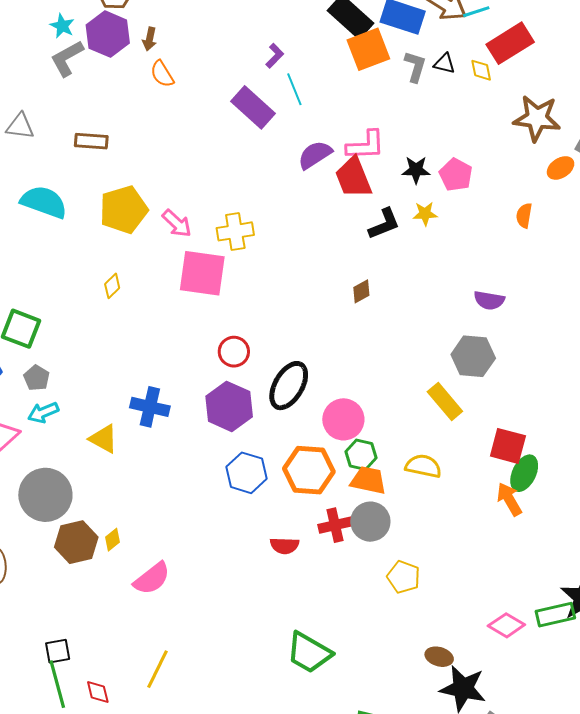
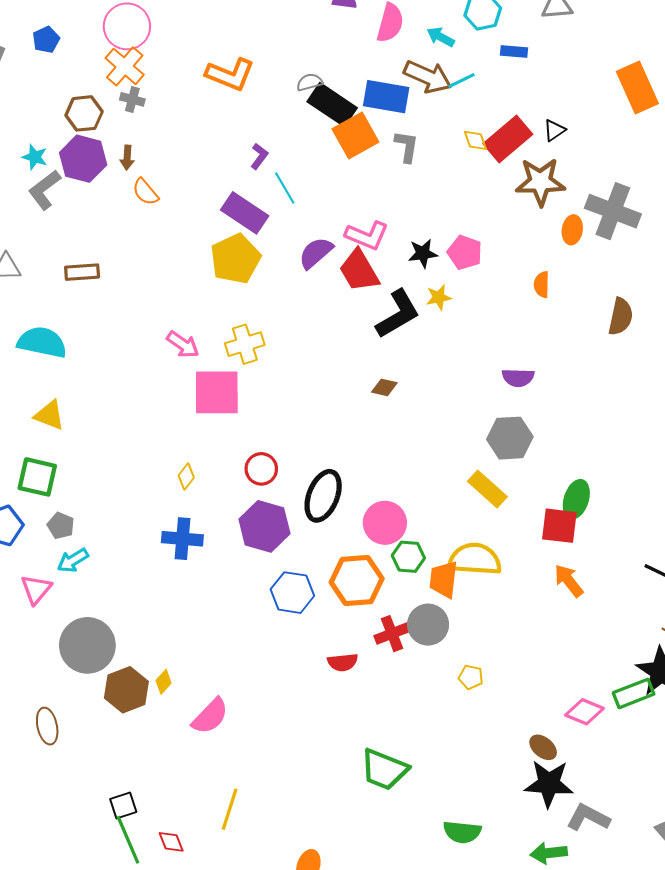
red rectangle: (510, 43) -> (508, 139), moved
black triangle: (445, 64) -> (554, 130), moved, turned -40
pink L-shape: (366, 145) -> (367, 235), turned 33
orange ellipse: (561, 168) -> (572, 230), turned -40
yellow pentagon: (124, 210) -> (235, 259), moved
black L-shape: (384, 224) -> (398, 314), size x1.4
yellow diamond: (112, 286) -> (186, 476), moved
brown diamond: (361, 291) -> (384, 387), turned 50
yellow triangle: (104, 439) -> (50, 415), moved
yellow semicircle: (423, 466) -> (475, 559), size x1.4
green ellipse: (524, 473) -> (576, 499), moved
orange trapezoid: (368, 480) -> (444, 579), moved, turned -87
yellow pentagon: (404, 577) -> (471, 677), size x0.7
brown ellipse: (439, 657) -> (543, 747), moved, turned 32

